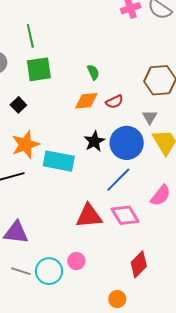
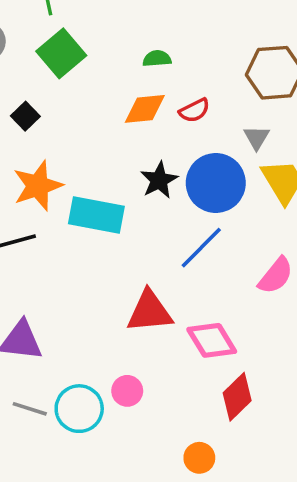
green square: (39, 69) -> (61, 53), turned -32
green semicircle: (93, 72) -> (157, 59), turned -70
pink diamond: (125, 215) -> (212, 340), moved

